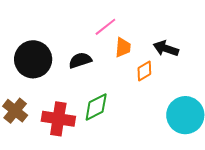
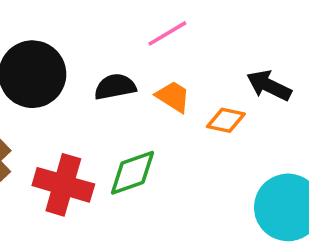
orange trapezoid: (123, 47) -> (173, 97), moved, turned -70
orange diamond: (144, 71) -> (226, 120), turned 35

